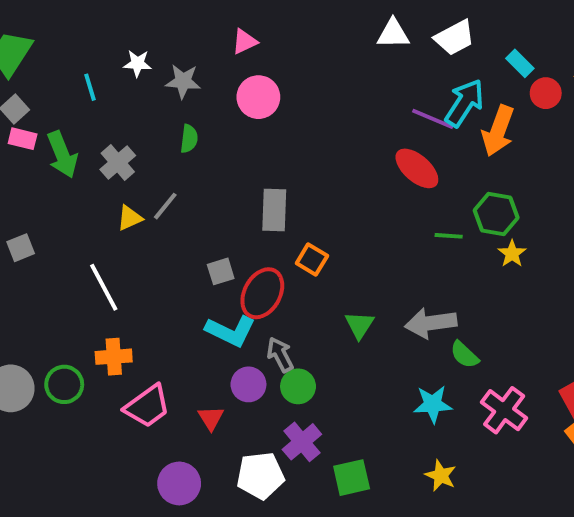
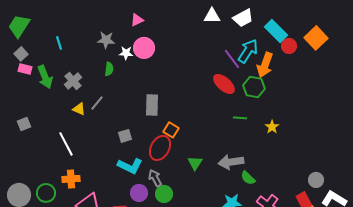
white star: (138, 63) -> (126, 53), moved
cyan rectangle: (520, 63) -> (276, 31), size x1.6
purple line: (433, 119) -> (232, 59), turned 30
green hexagon: (496, 214) -> (254, 87), moved
yellow triangle: (130, 218) -> (79, 109), turned 48
red ellipse: (262, 293) -> (160, 148), moved

